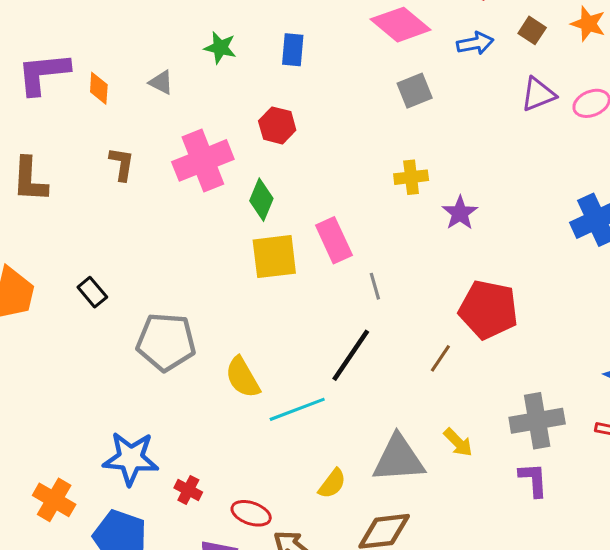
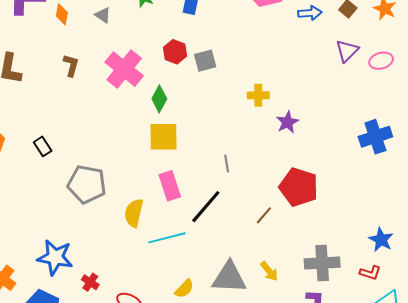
gray square: (415, 91) -> (205, 61), moved
purple triangle: (538, 94) -> (347, 51), turned -30
pink cross: (203, 160) -> (124, 69), turned -36
pink rectangle: (334, 240) -> (170, 186), moved
yellow semicircle: (243, 377) -> (134, 213), turned 36

